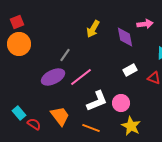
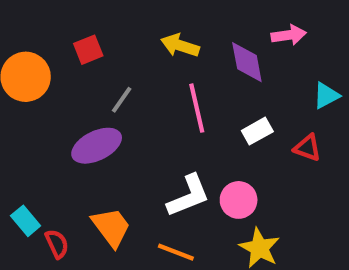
red square: (17, 22) -> (88, 50), moved
yellow arrow: (93, 29) -> (180, 45), turned 78
pink line: (81, 77) -> (197, 108), moved, turned -65
red semicircle: (34, 124) -> (57, 244), turned 32

